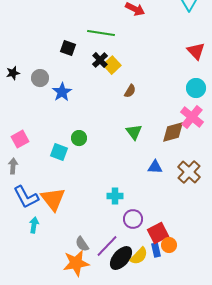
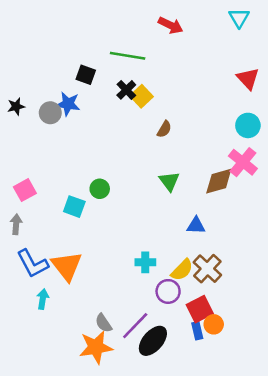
blue star: (62, 92) -> (68, 104), moved, turned -30
brown cross: (189, 172) -> (207, 269), moved
yellow semicircle: (139, 256) -> (182, 270), moved

